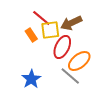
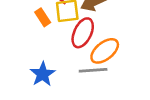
gray line: (70, 76) -> (93, 70), turned -45

